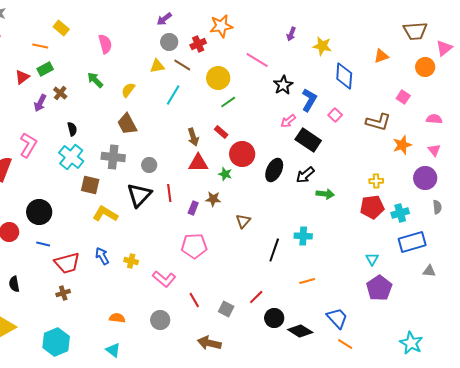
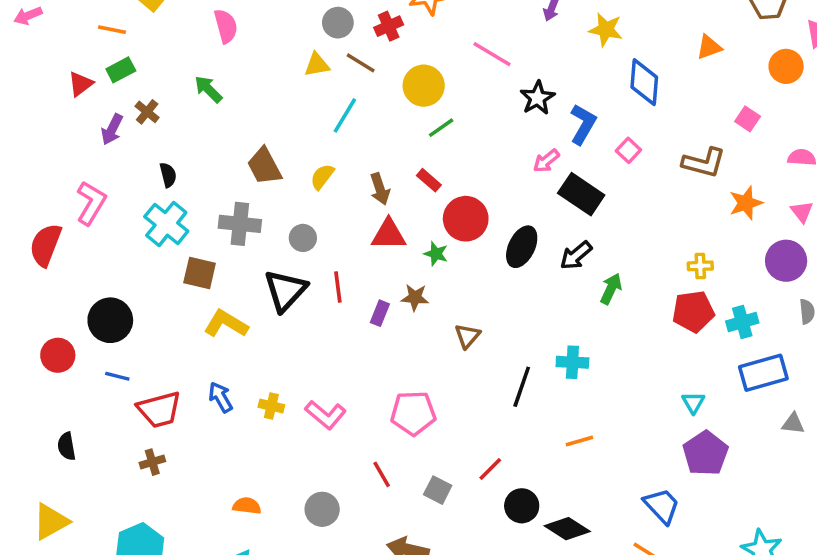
yellow semicircle: (128, 90) -> (322, 177), moved
green arrow: (325, 194) -> (611, 289), turned -72
pink pentagon: (194, 246) -> (413, 413), moved
pink L-shape: (164, 279) -> (326, 415), moved
blue trapezoid: (337, 318) -> (662, 506), moved

